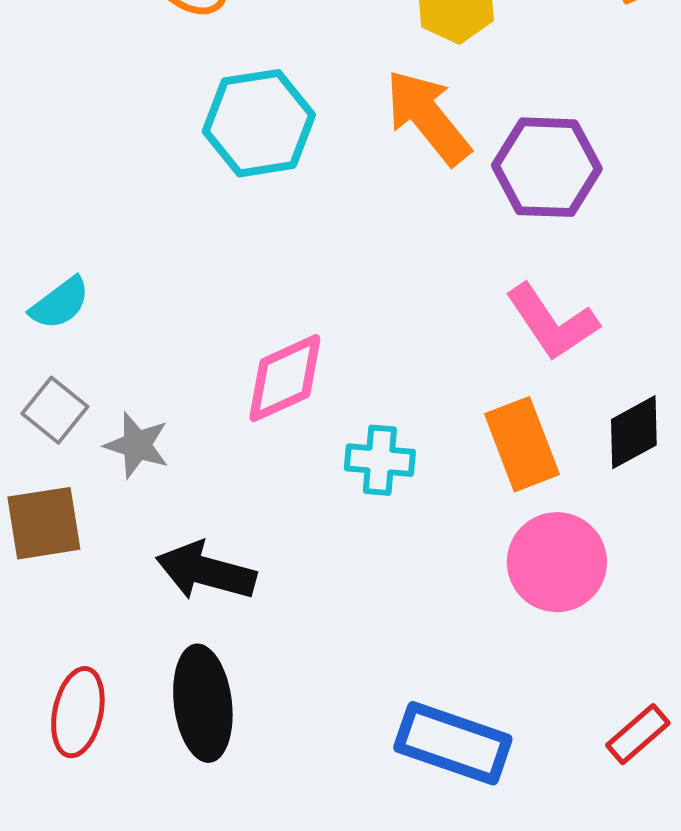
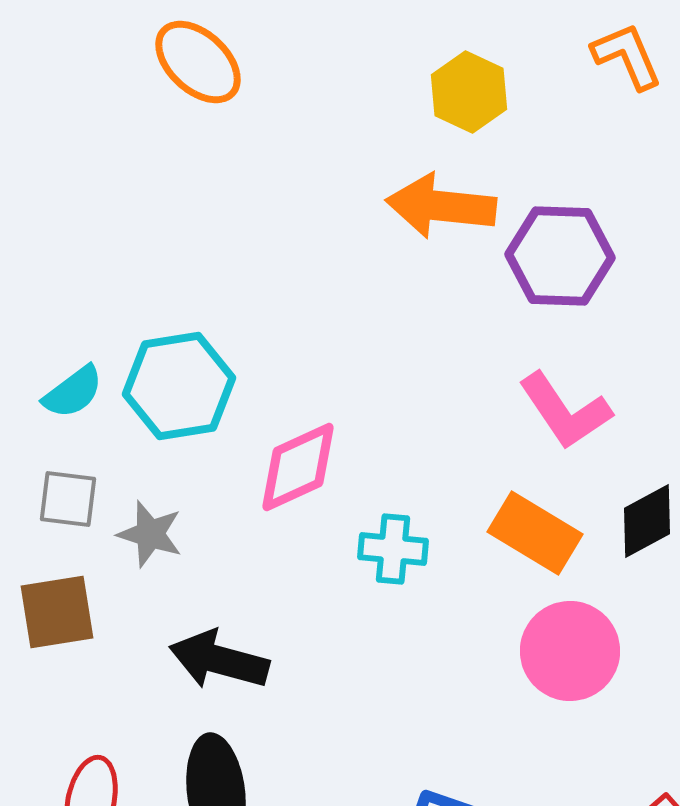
orange arrow: (428, 117) -> (441, 206), turned -45
cyan hexagon: (259, 123) -> (179, 386), moved
gray square: (55, 410) -> (68, 499), turned -32
orange rectangle: (522, 444) -> (535, 533), turned -38

